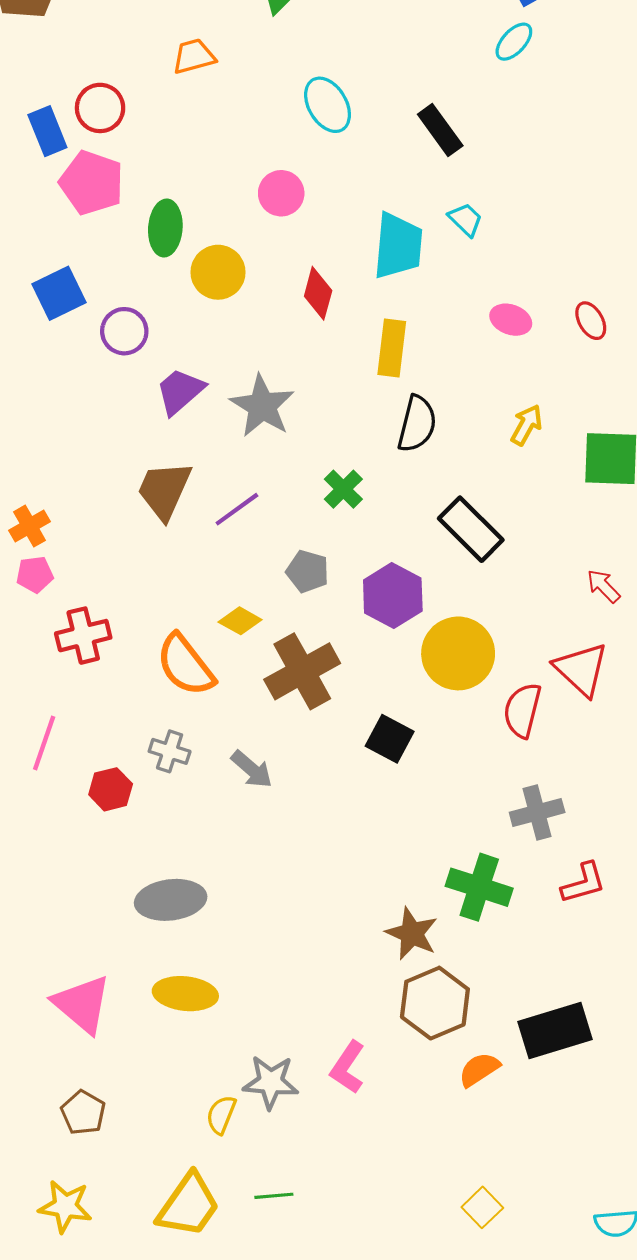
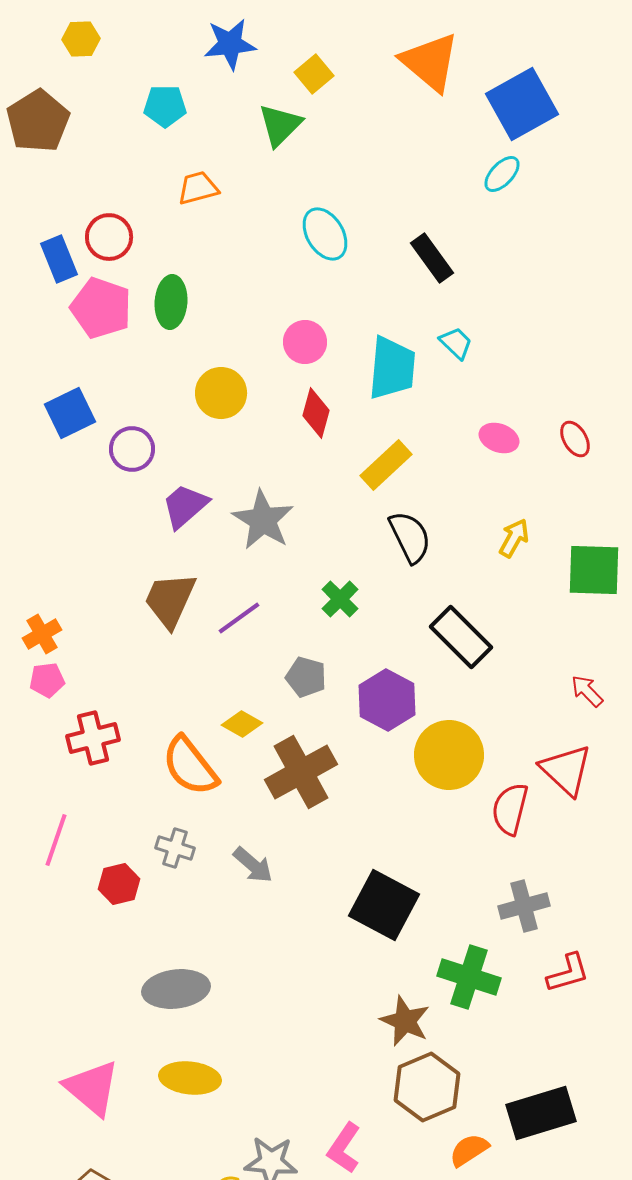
pink circle: (281, 193) -> (305, 342), moved
green ellipse: (165, 228) -> (171, 302), moved
yellow rectangle: (392, 348) -> (386, 465), turned 40
black semicircle: (417, 424) -> (410, 537), turned -40
black square: (390, 739) -> (384, 905), moved, size x1.5

